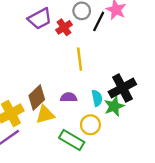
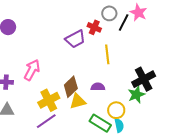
purple trapezoid: (40, 19) -> (75, 39), moved
red cross: (64, 27) -> (94, 27), turned -32
cyan semicircle: (97, 98) -> (119, 125), moved

